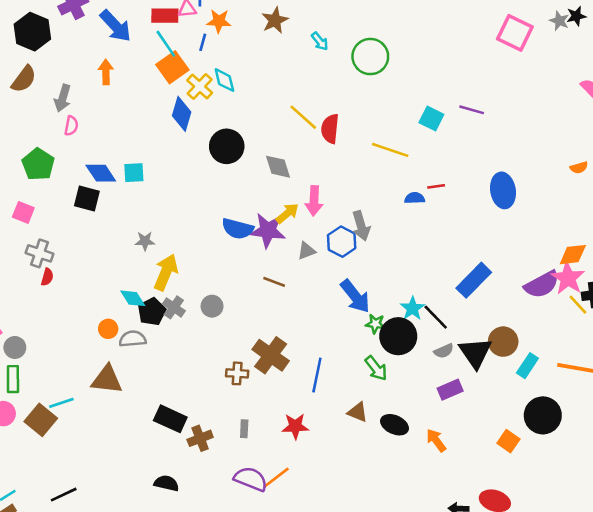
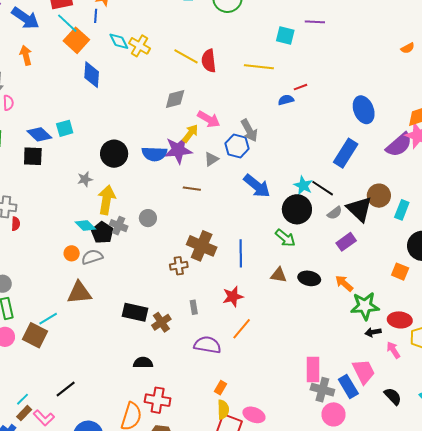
yellow cross: (200, 86) -> (139, 46), moved
black circle: (227, 146) -> (114, 154), moved
gray diamond: (278, 167) -> (175, 99), turned -75
blue ellipse: (503, 190) -> (364, 110), moved
pink arrow: (314, 201) -> (209, 119), turned -50
green star: (375, 324) -> (365, 306), moved, size x1.8
orange line: (276, 478) -> (242, 329), moved

